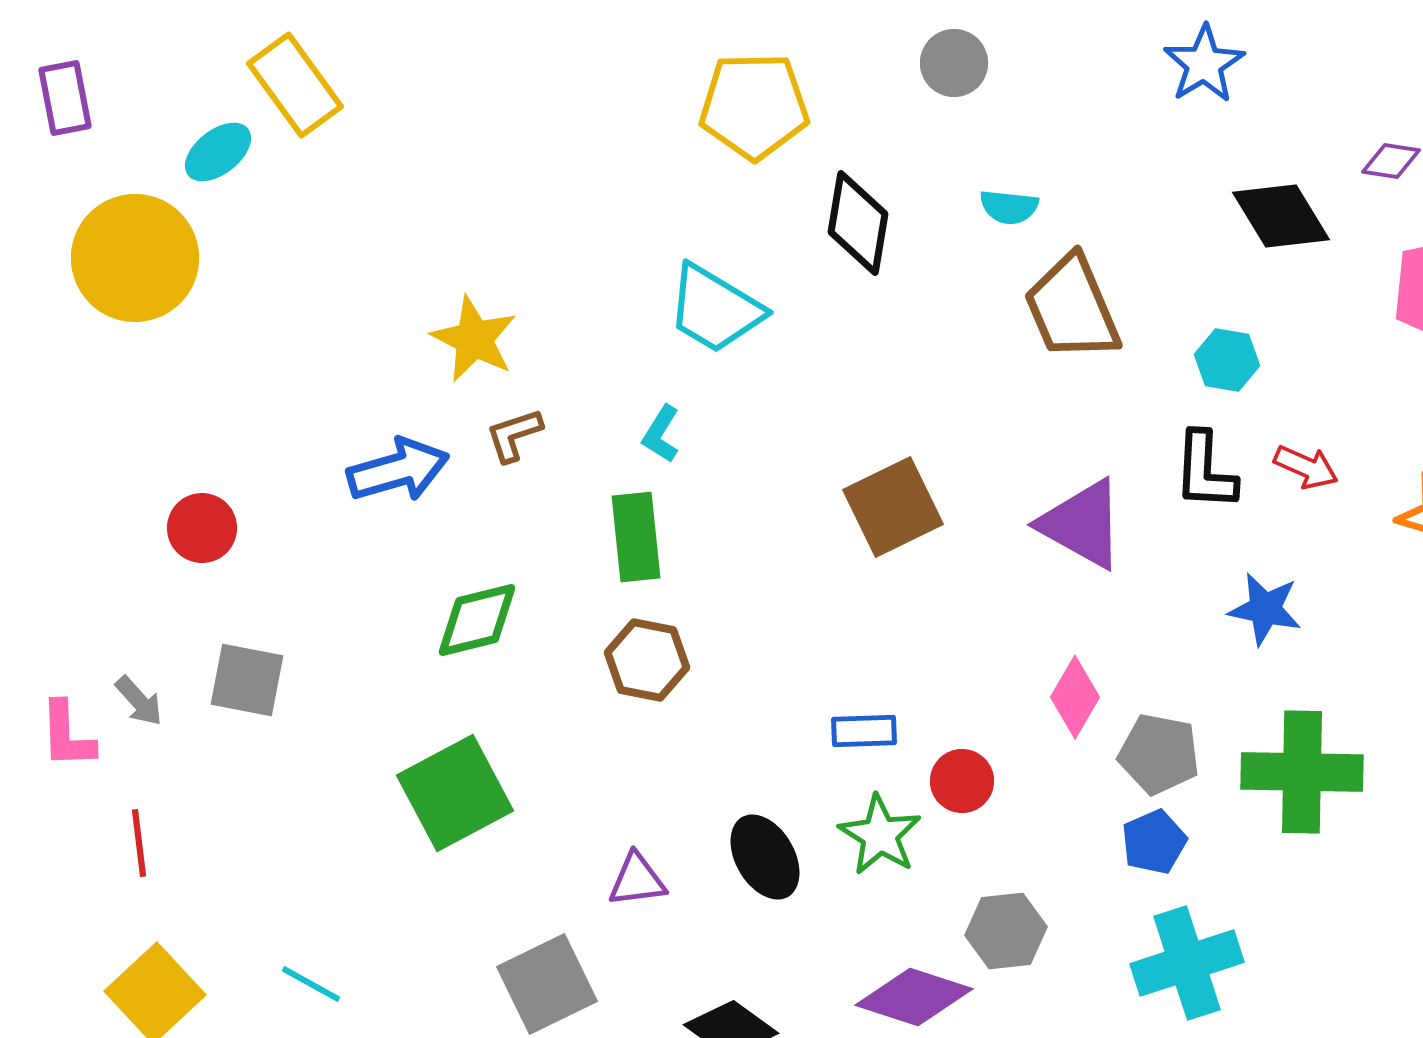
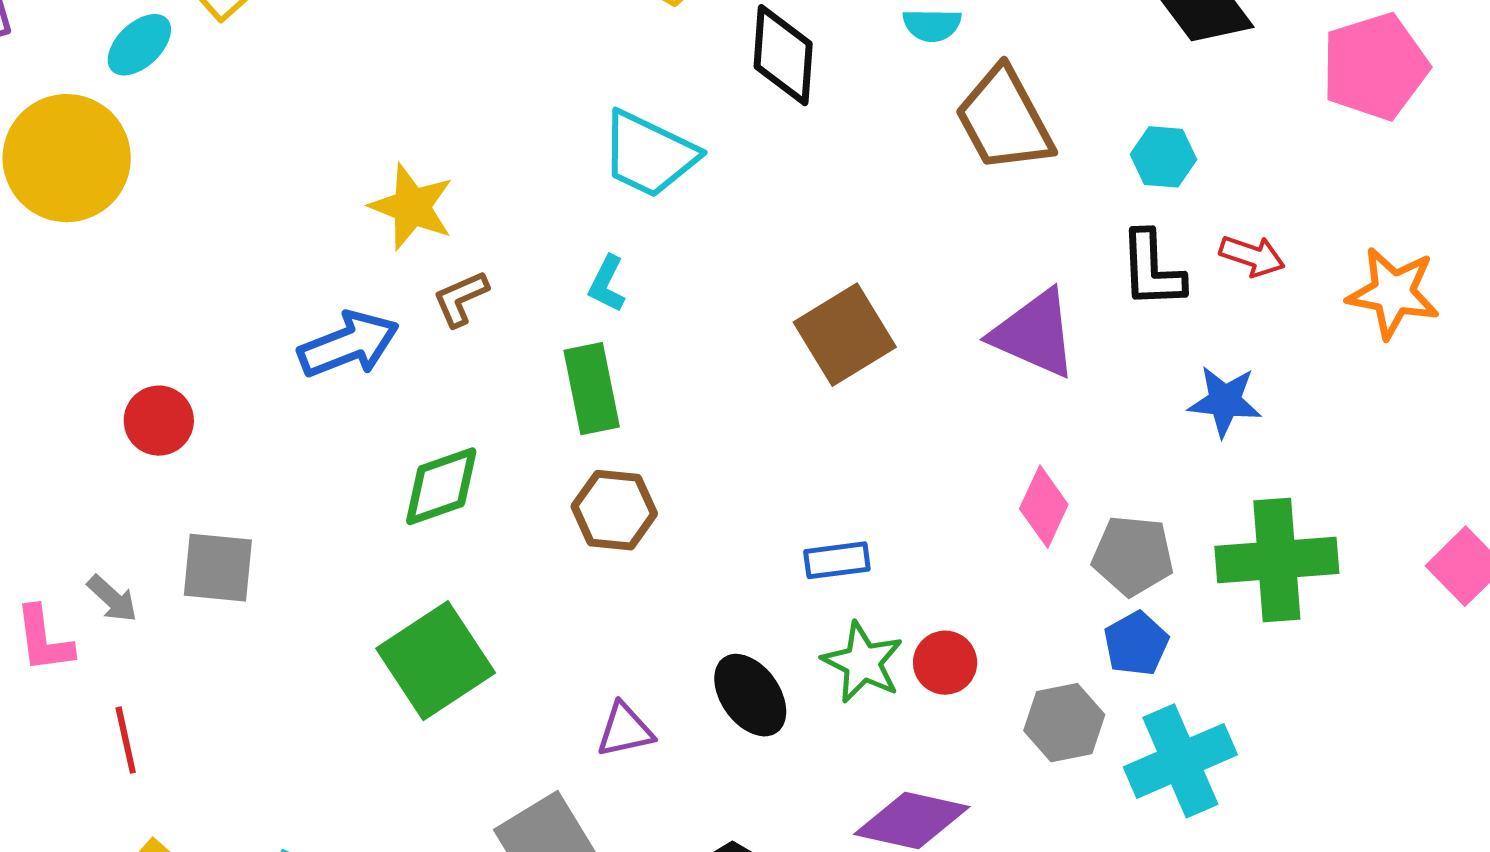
red circle: (962, 781) -> (945, 663), moved
gray hexagon: (1006, 931) -> (1064, 723), moved

